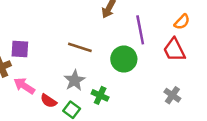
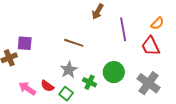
green circle: (124, 59) -> (114, 72), moved
pink arrow: (24, 86) -> (27, 88), moved
gray cross: (172, 95) -> (148, 83), size x1.6

